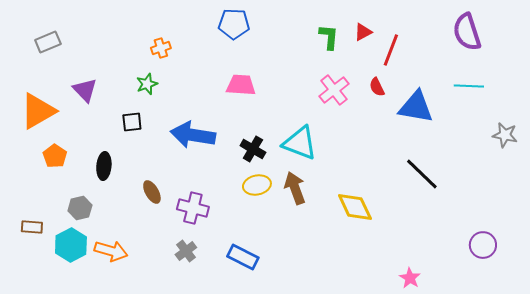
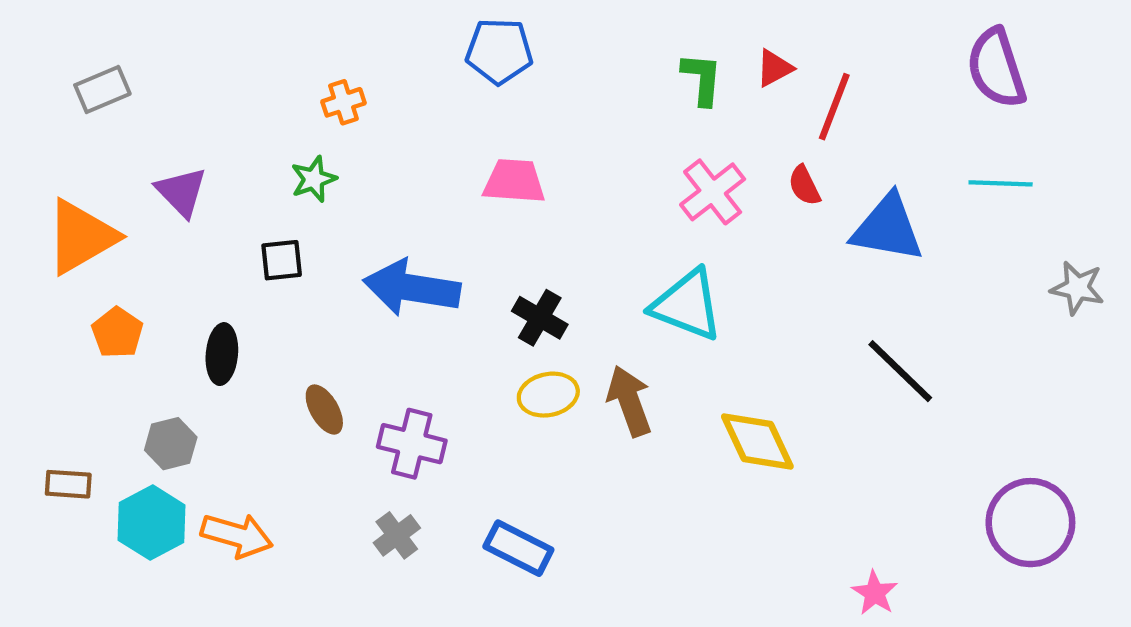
cyan triangle: (300, 143) -> (687, 305), moved
purple circle: (483, 245) -> (1030, 523), size x1.5

